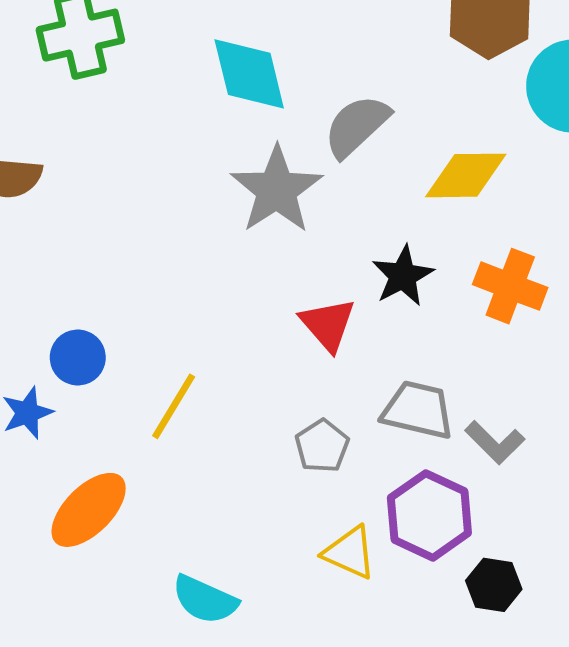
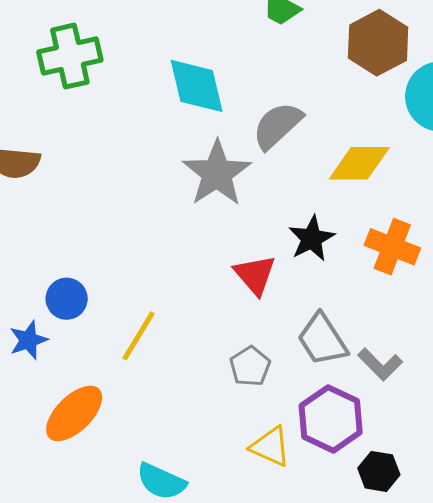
gray trapezoid: (418, 410) -> (322, 340), turned -136

